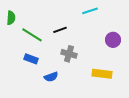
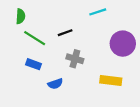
green semicircle: (11, 18) -> (20, 16), moved
purple circle: (113, 40) -> (123, 44), size x1.5

